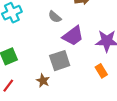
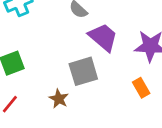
purple trapezoid: (73, 36) -> (103, 37), turned -105

